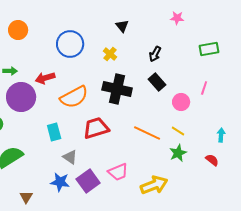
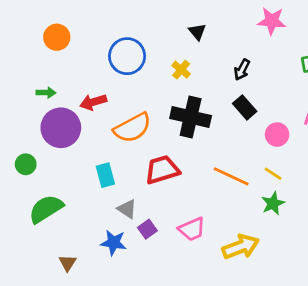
pink star: (177, 18) -> (272, 21), size x1.5
purple square: (88, 181) -> (147, 229), moved, size x0.6

